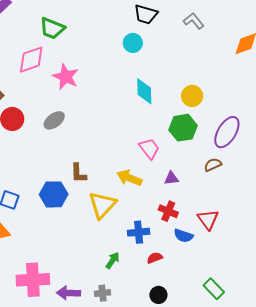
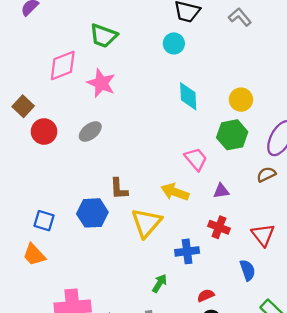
green trapezoid: (52, 28) -> (103, 36), moved
blue semicircle: (183, 236) -> (248, 270), moved, turned -126
red semicircle: (155, 258) -> (206, 295), moved

